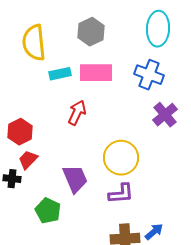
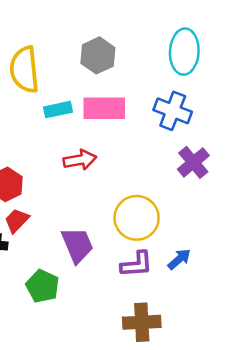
red arrow: (77, 113) -> (80, 160), turned 55
blue arrow: (154, 232) -> (179, 259), moved

